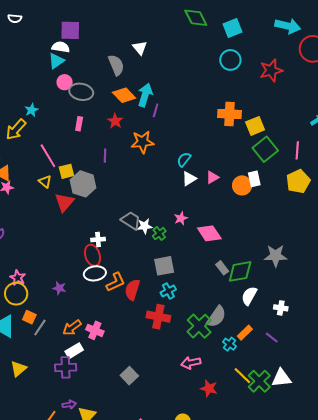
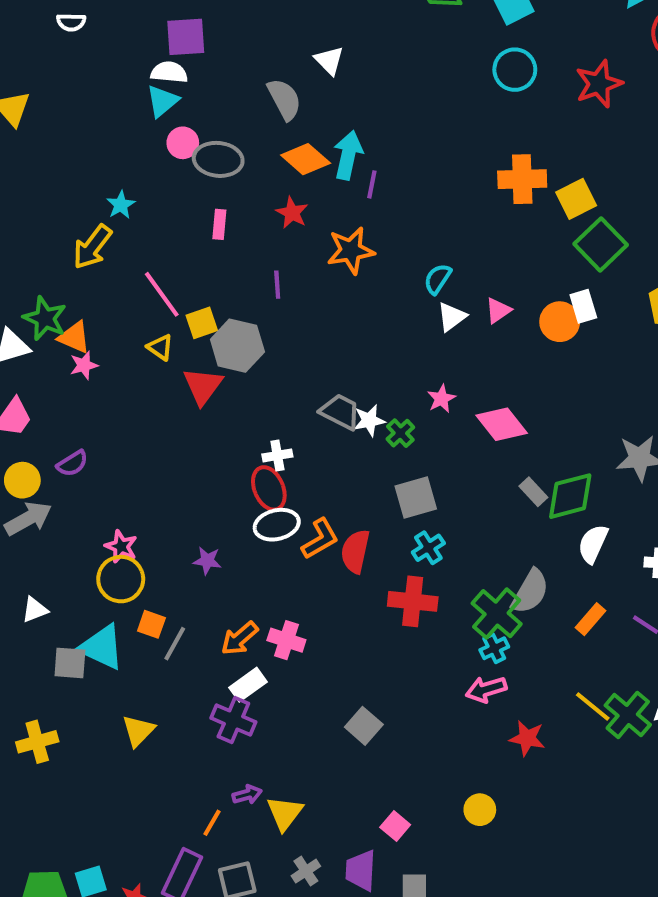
cyan cross: (229, 344) -> (494, 648), moved, turned 32
purple cross: (66, 367) -> (233, 720), turned 30

